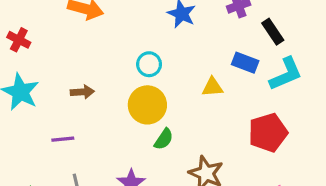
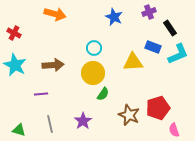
yellow triangle: (213, 87) -> (133, 62), size x1.5
brown arrow: (82, 92) -> (53, 65), size x1.5
red pentagon: (268, 133) -> (158, 108), moved

